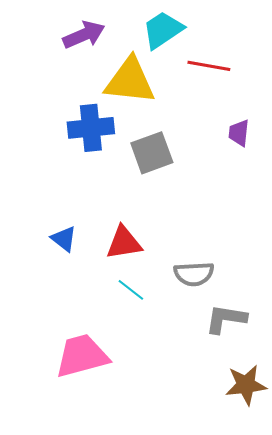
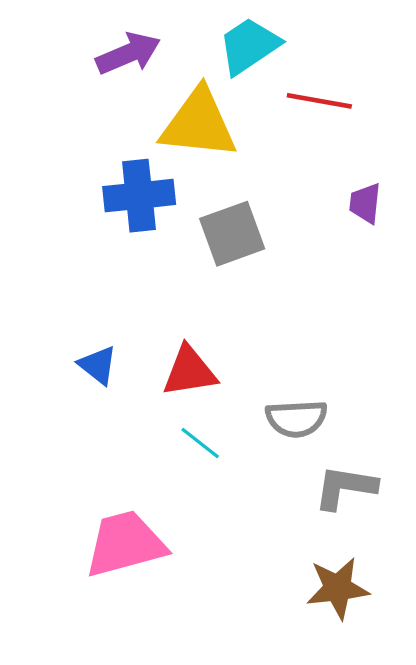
brown star: (246, 385) -> (338, 588), moved

